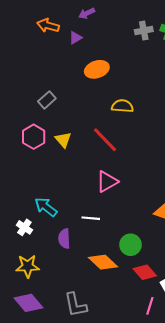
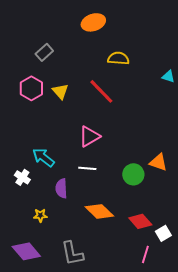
pink triangle: (107, 182) -> (89, 136), moved
green circle: (131, 245) -> (133, 174), moved
yellow star: (28, 266) -> (40, 215), moved, size x0.6

